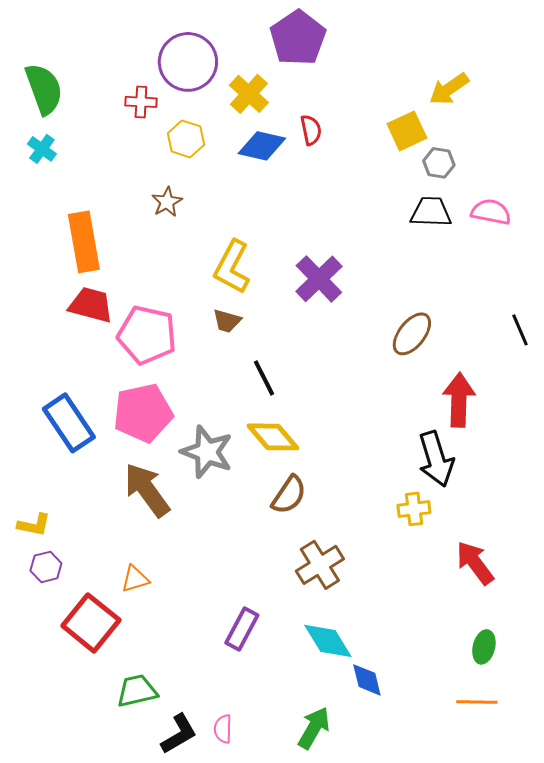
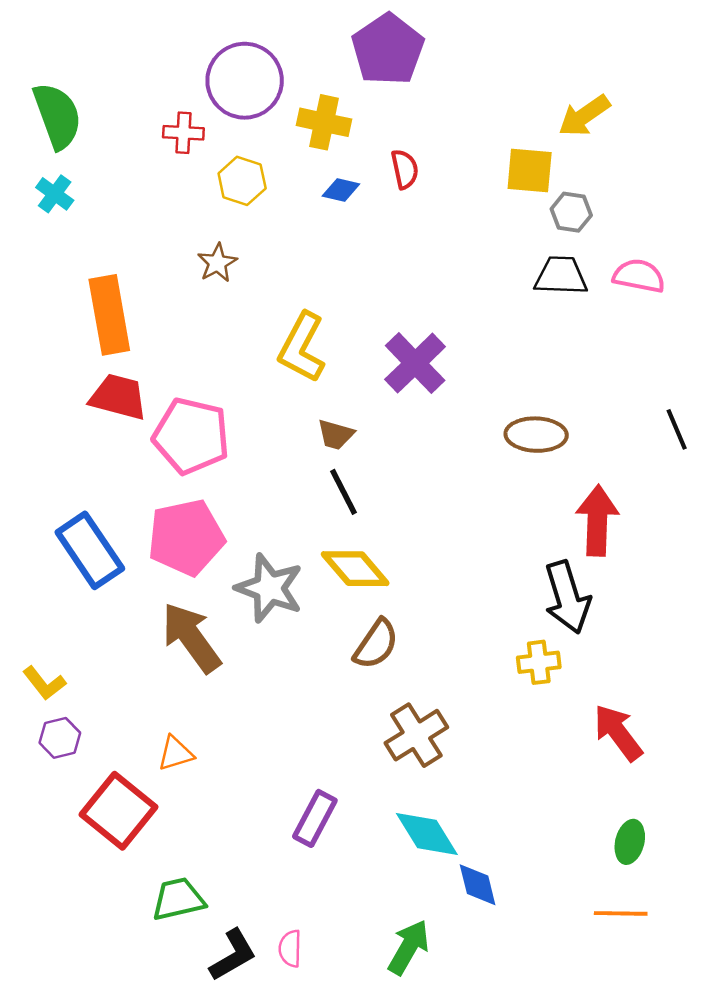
yellow cross: (249, 94) -> (324, 122), turned -30
yellow square: (407, 131) -> (530, 170), turned 30
blue diamond: (262, 146) -> (341, 190), size x0.6
brown trapezoid: (227, 321) -> (336, 435), moved
brown ellipse: (412, 334) -> (536, 435), turned 54
yellow L-shape: (34, 525) -> (44, 683), turned 40

